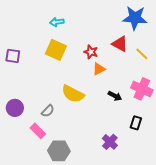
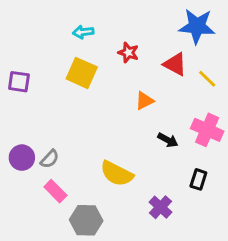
red star: (91, 52) -> (128, 53), moved
yellow semicircle: (73, 94) -> (117, 174), moved
gray semicircle: (48, 111) -> (50, 159), moved

